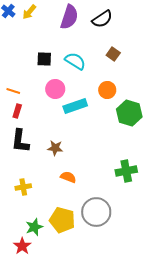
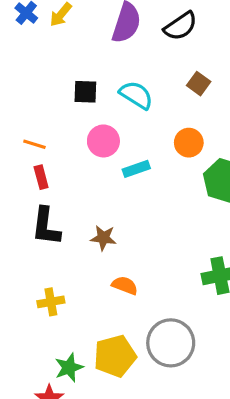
cyan rectangle: (75, 106) -> (136, 169), size x0.7
red rectangle: (17, 111) -> (41, 177), turned -32
yellow pentagon: (62, 220) -> (115, 356), turned -30

